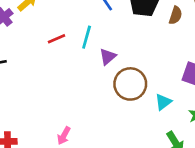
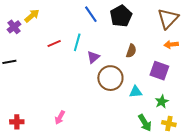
brown semicircle: (176, 15) -> (131, 51), moved
cyan triangle: (163, 102) -> (136, 92), turned 32

